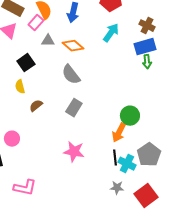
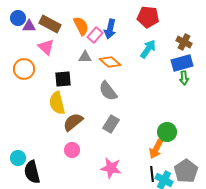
pink rectangle: (36, 23) -> (95, 35), moved
black square: (26, 63) -> (63, 79), turned 30
yellow semicircle: (20, 87) -> (57, 103), size x1.6
brown semicircle: (36, 106) -> (73, 122), size x1.5
pink circle: (12, 139) -> (72, 150), moved

